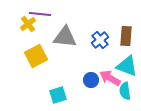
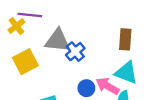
blue cross: (100, 40) -> (75, 52), moved

